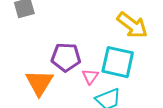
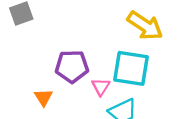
orange triangle: (39, 83) -> (44, 97), size x0.6

